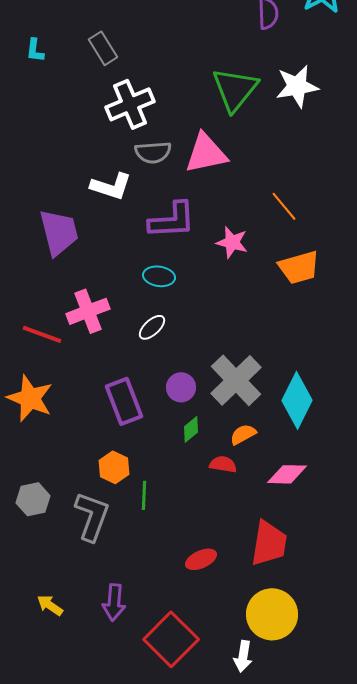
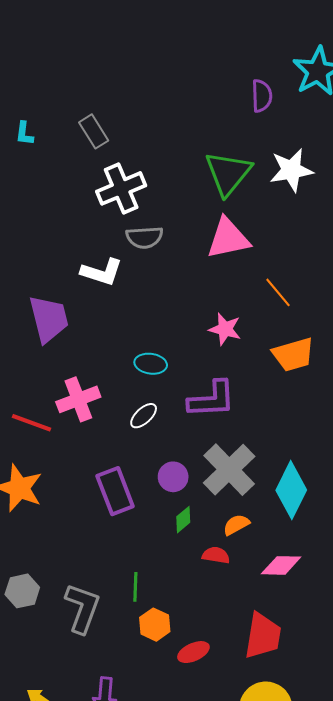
pink triangle: (206, 153) -> (228, 238), moved
purple L-shape: (172, 220) -> (212, 399), moved
orange hexagon: (114, 467) -> (155, 625), moved

